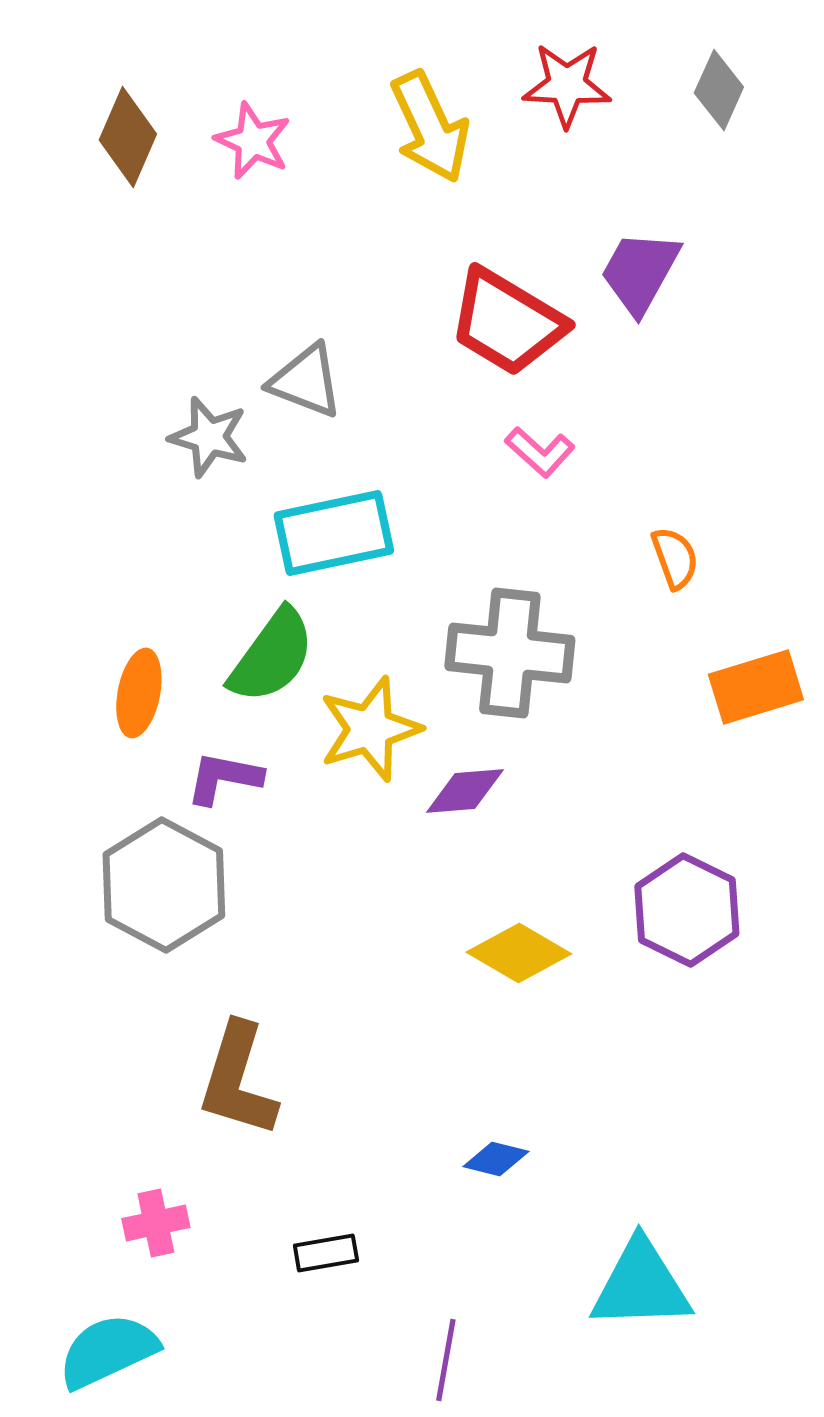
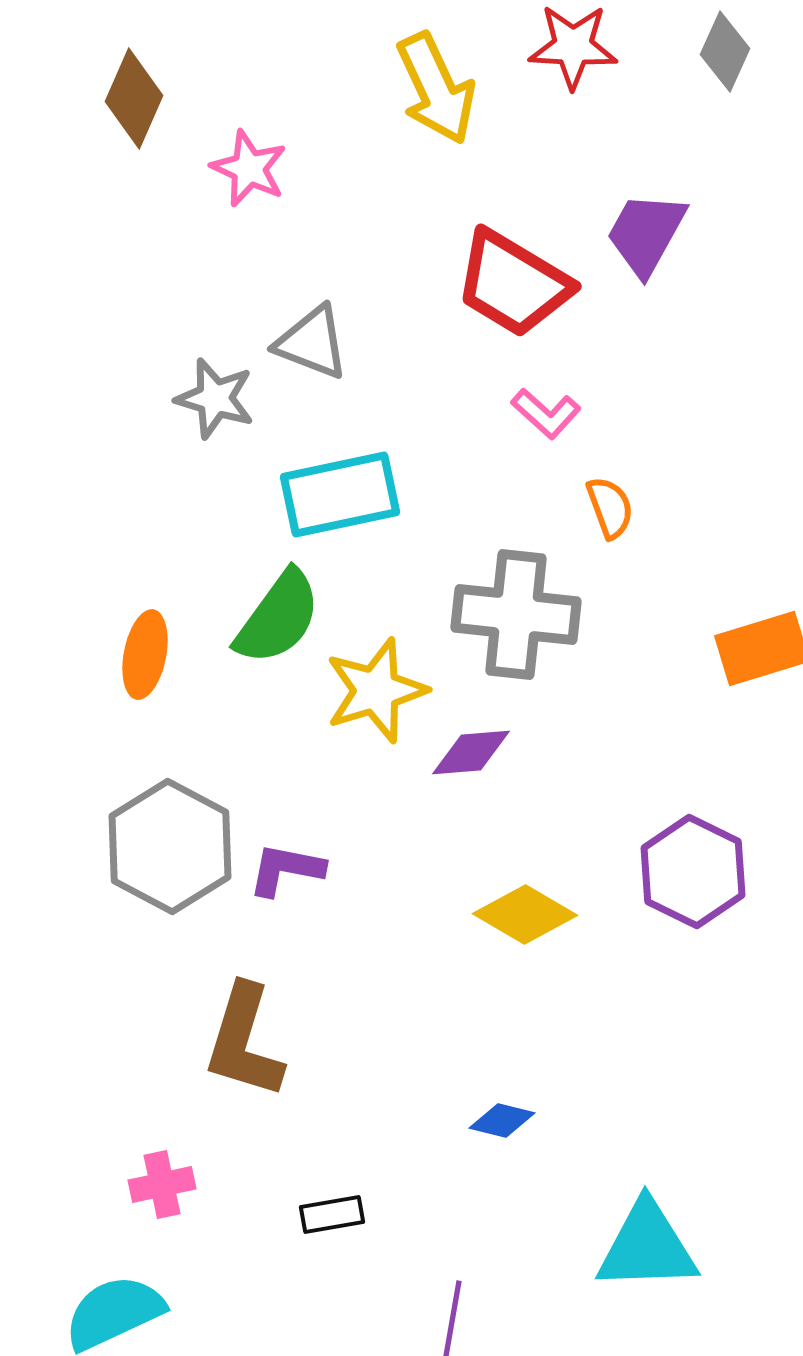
pink star: (253, 141) -> (249, 168), moved
orange semicircle: (675, 558) -> (610, 508), moved
purple L-shape: (224, 778) -> (286, 870), moved

